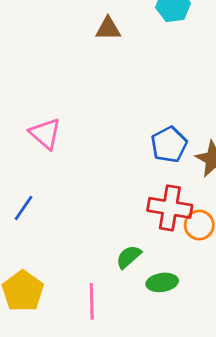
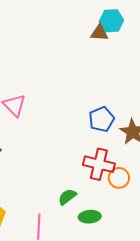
brown triangle: (108, 29) -> (99, 33), moved

